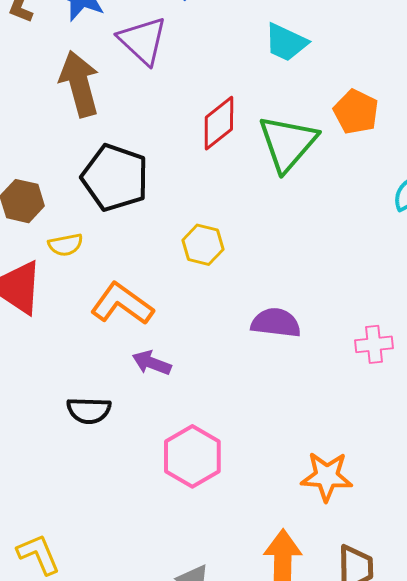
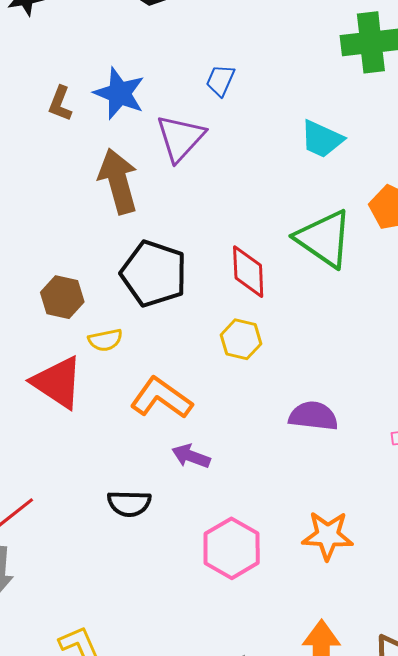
purple triangle: (143, 40) -> (180, 138), turned 30
red diamond: (219, 123) -> (248, 272), moved, turned -54
green triangle: (288, 143) -> (324, 239), turned -36
orange star: (327, 476) -> (328, 535), moved

